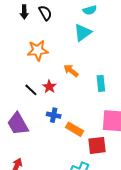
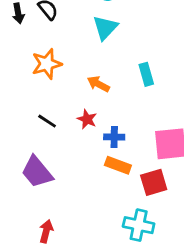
cyan rectangle: (101, 83) -> (146, 74), moved
red star: (49, 87) -> (87, 119), moved
blue cross: (54, 115) -> (114, 137), moved

